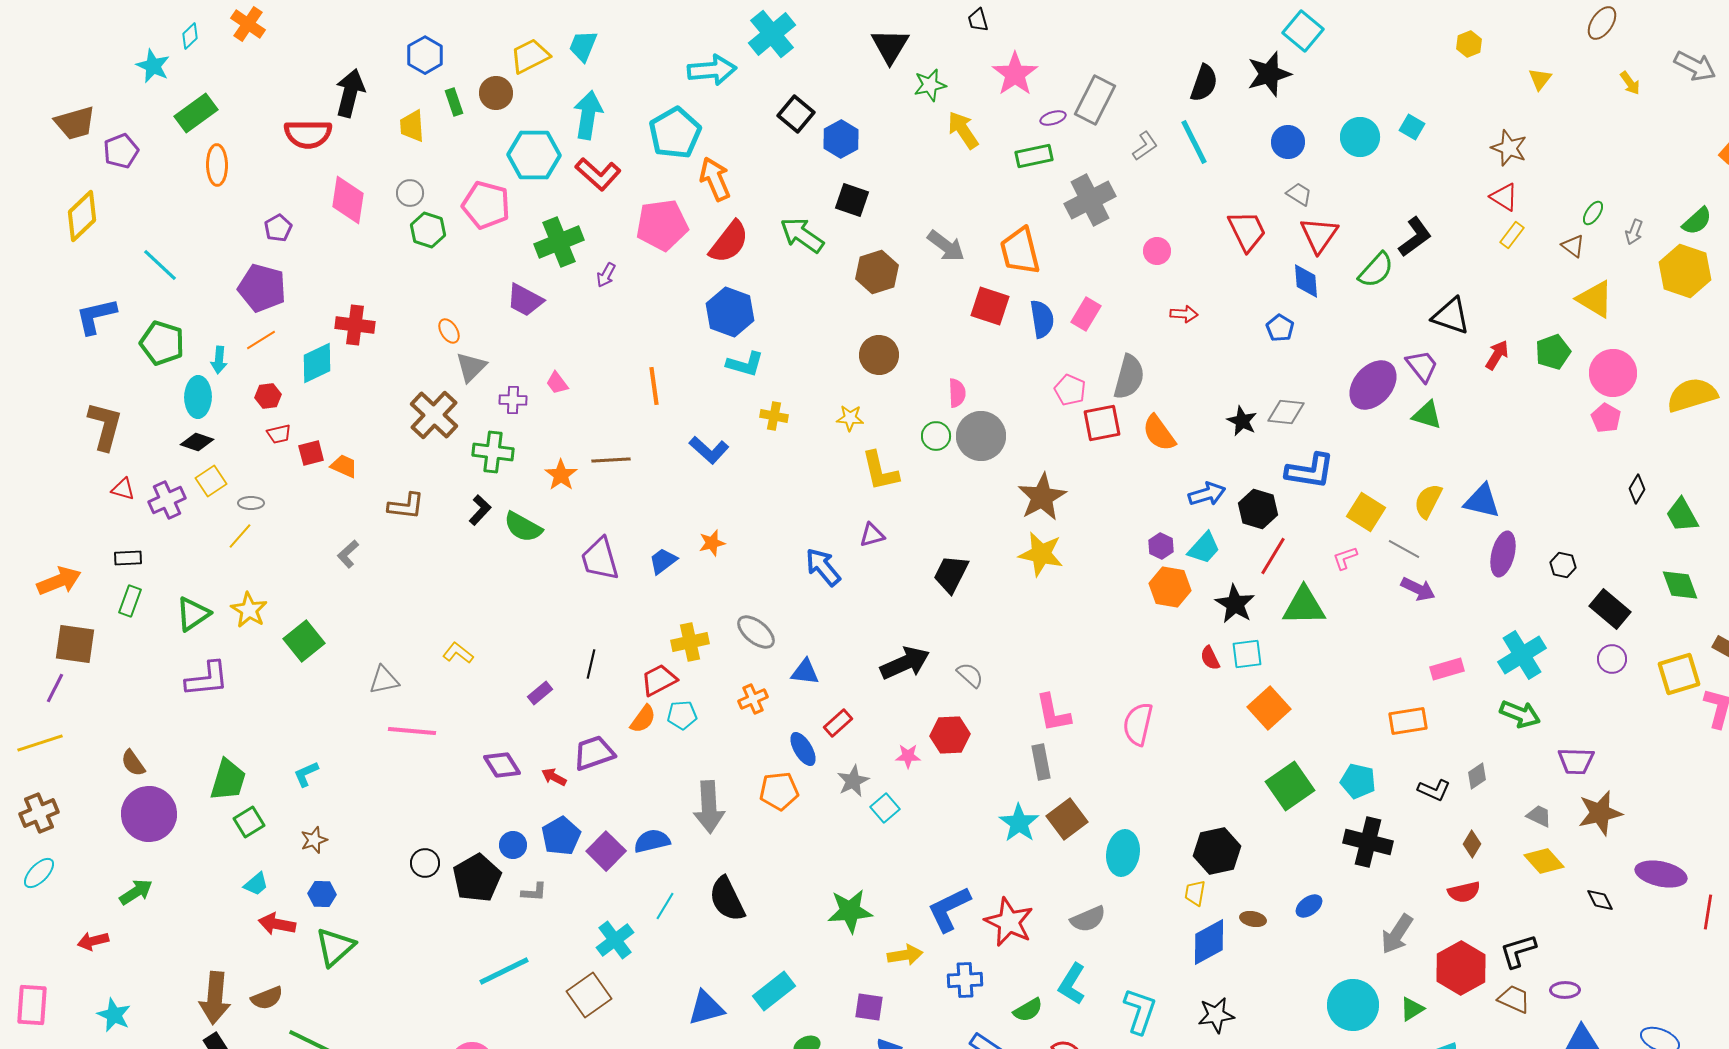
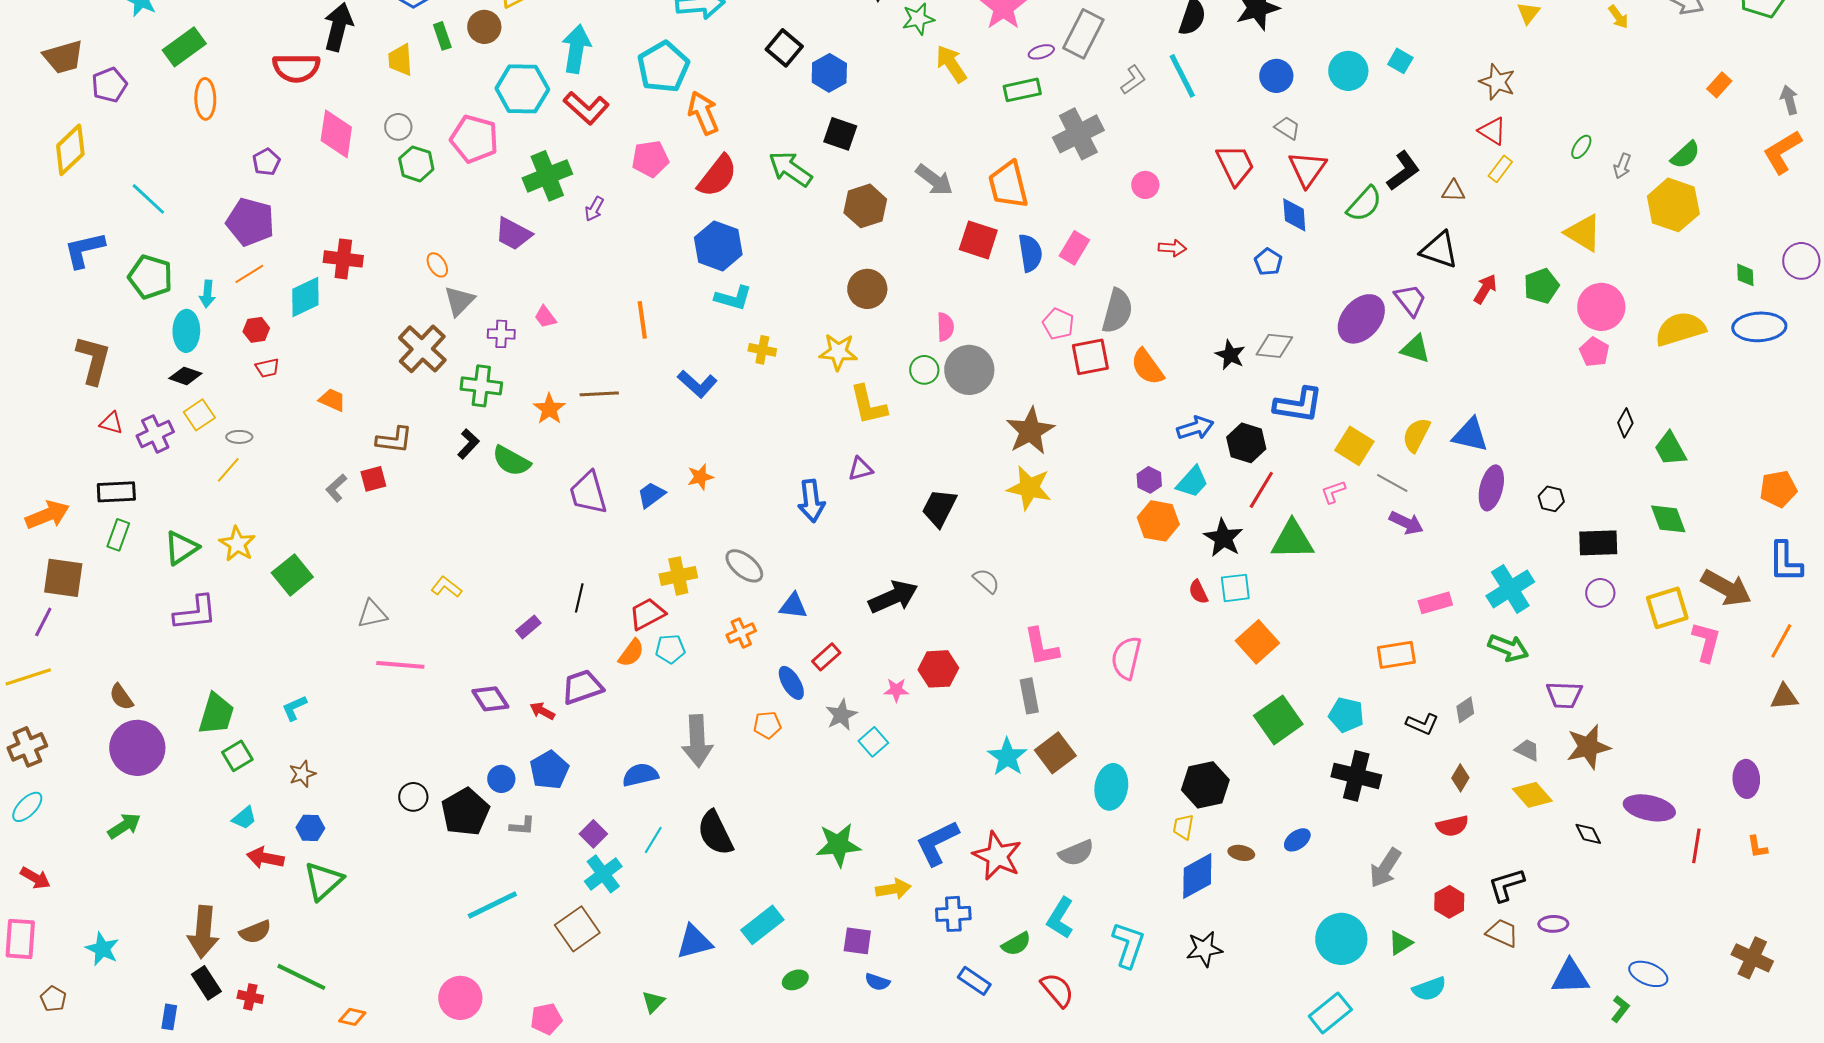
pink pentagon: (662, 225) -> (650, 159), size x0.7
brown triangle: (1573, 246) -> (1453, 191), moved, turned -35
yellow star: (850, 418) -> (838, 352), size x1.4
red square: (311, 453) -> (373, 479), moved
black rectangle: (128, 558) -> (116, 492), size x1.4
blue arrow: (823, 567) -> (811, 501), turned -147
black rectangle: (1610, 609) -> (1598, 543), turned -42
gray semicircle: (970, 675) -> (986, 581), moved
orange pentagon: (779, 791) -> (767, 725), size x0.7
purple square: (606, 851) -> (593, 834), moved, size x0.7
red arrow: (93, 941) -> (35, 878), moved, turned -136
red hexagon: (1461, 968) -> (1449, 902), size x0.6

